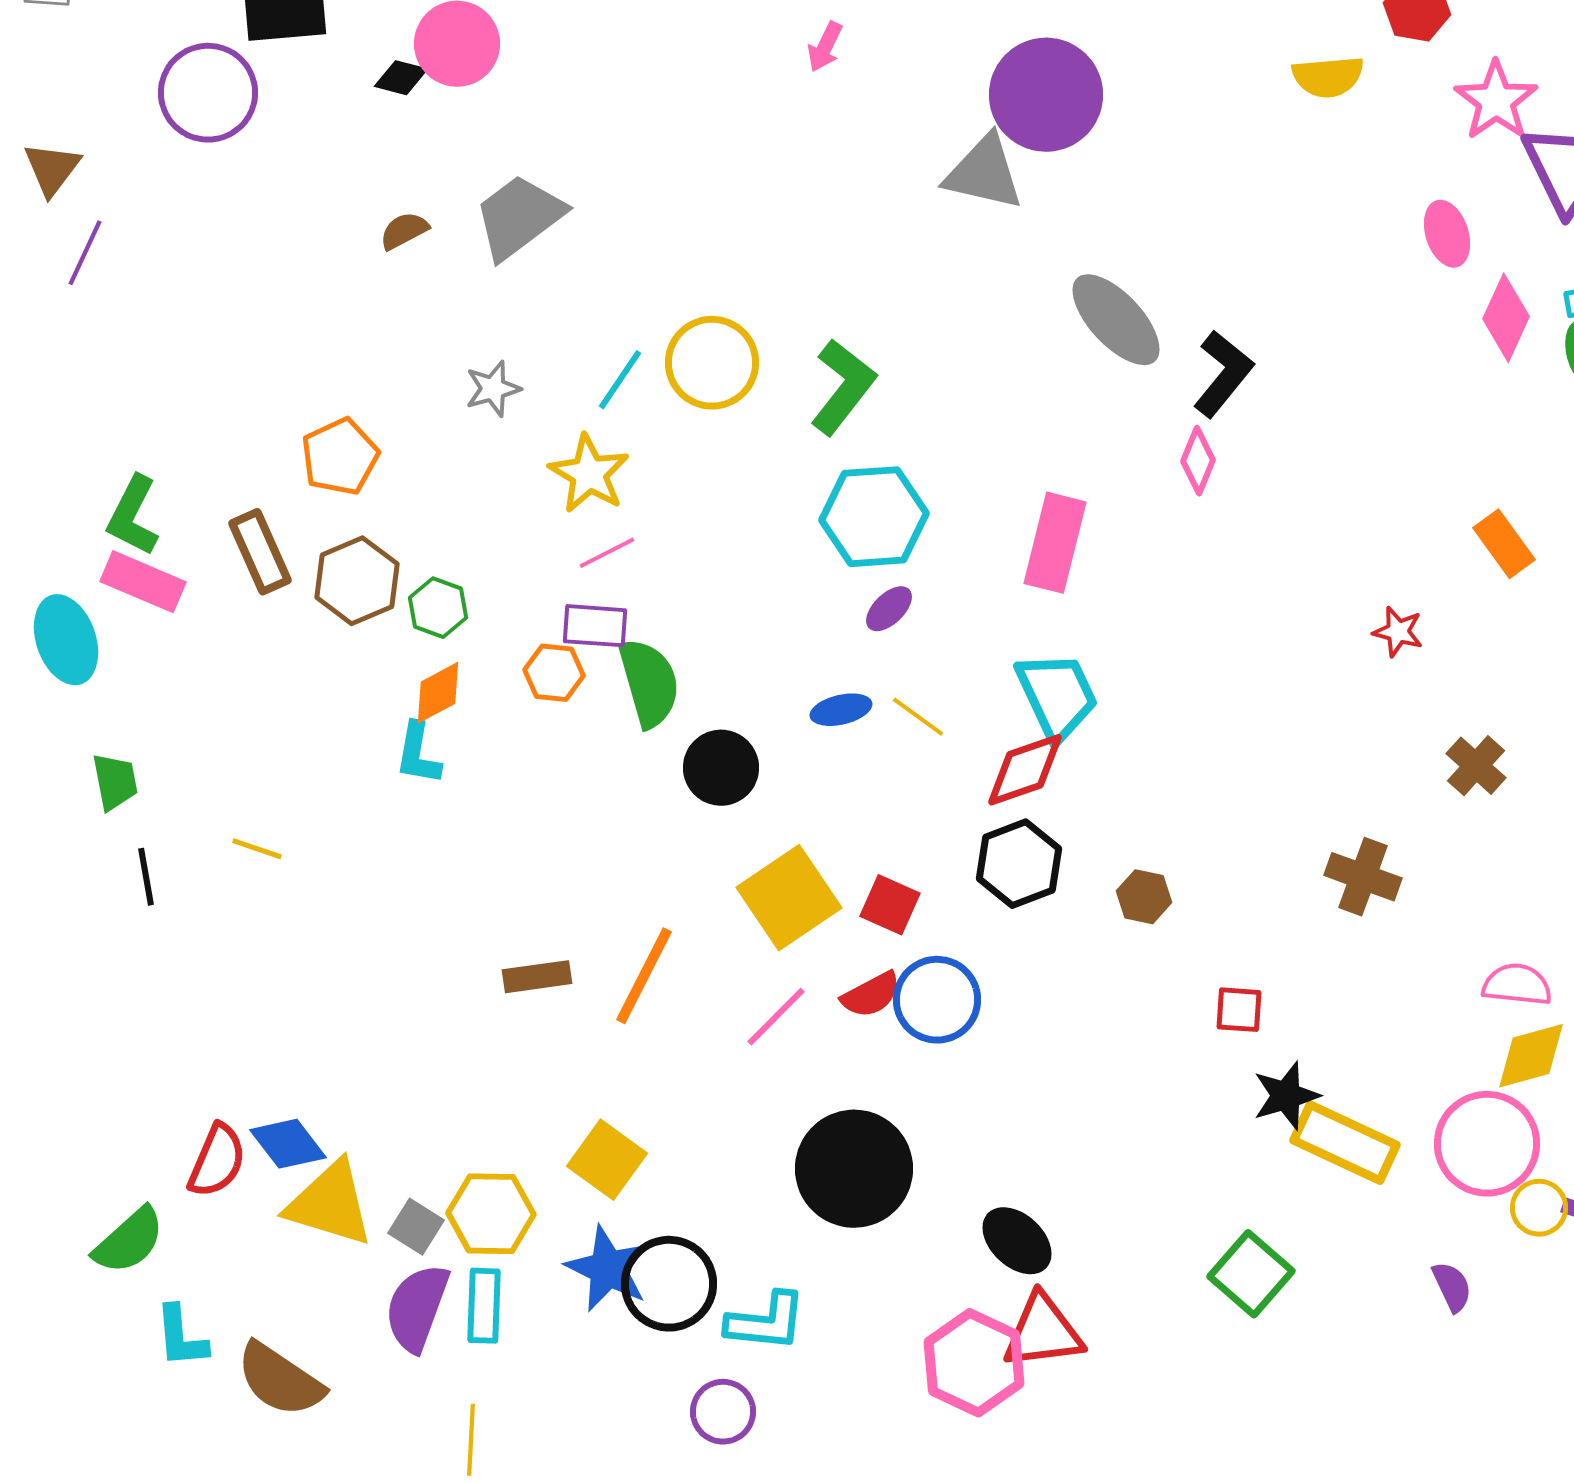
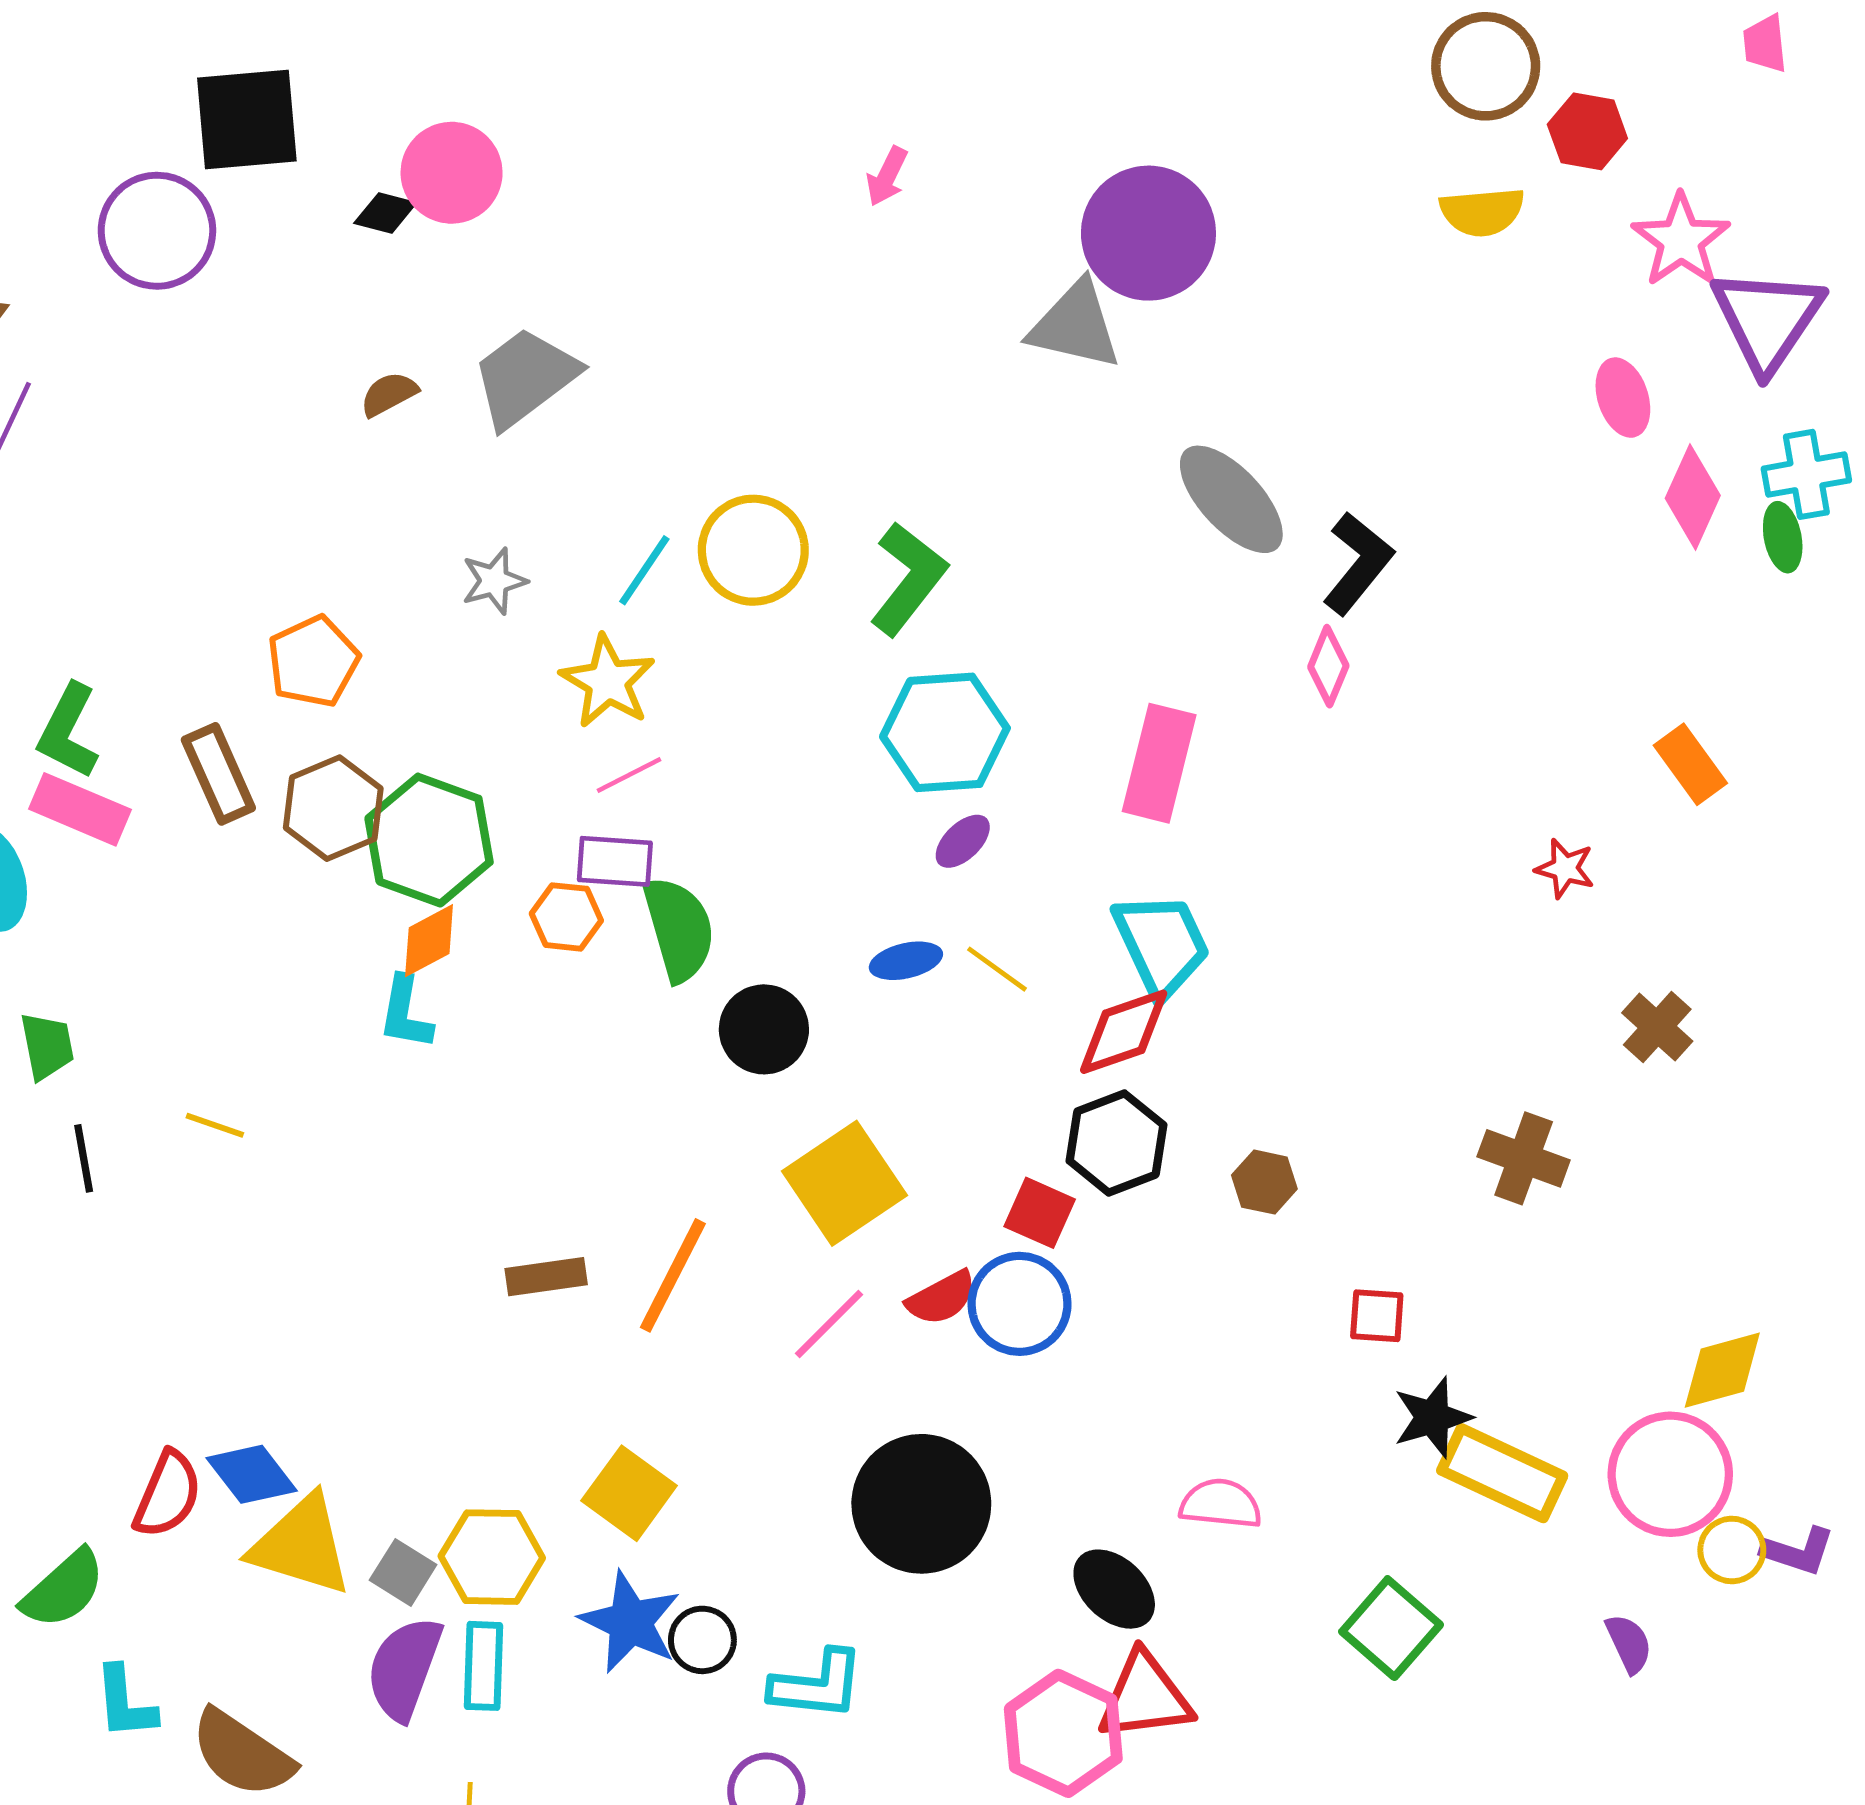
green hexagon: (438, 608) -> (429, 840), size x1.8
red square: (890, 905) -> (1040, 1213), moved
pink semicircle: (1517, 985) -> (1221, 1504), moved
black circle: (669, 1284) -> (702, 1640), size x0.6

